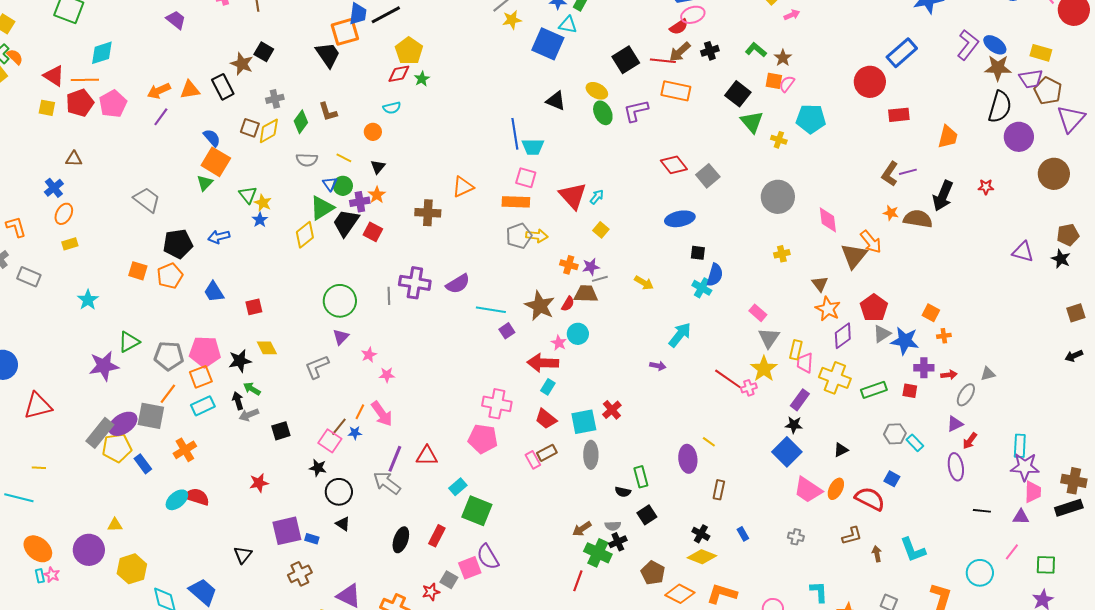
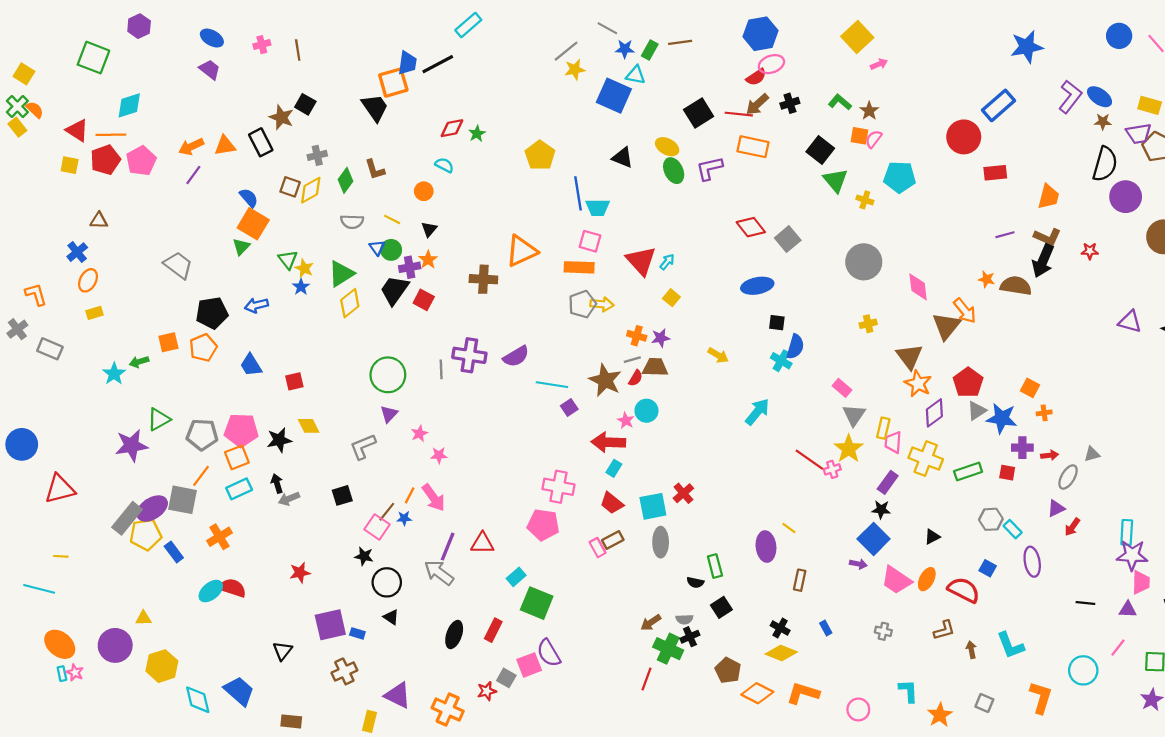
yellow pentagon: (409, 51) -> (540, 155), moved
brown star: (998, 68) -> (1103, 122), size x0.6
cyan semicircle: (392, 108) -> (444, 165), turned -138
brown L-shape: (890, 174) -> (1047, 237), moved, turned -100
orange triangle: (463, 187) -> (522, 251), size x1.4
green triangle: (322, 208) -> (341, 274), moved
orange square: (138, 271) -> (168, 342), turned -30
gray line: (600, 279) -> (632, 360), moved
brown triangle: (820, 284) -> (909, 356), size x1.5
purple arrow: (658, 366) -> (858, 564), moved
green arrow: (252, 389) -> (139, 362), moved, turned -48
black square: (281, 431) -> (342, 495), moved
purple ellipse: (956, 467) -> (1032, 562), moved

